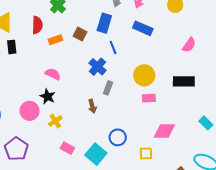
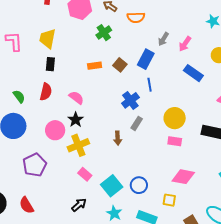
red semicircle: (37, 25) -> (46, 92), moved
blue rectangle: (143, 28) -> (193, 73), moved
pink semicircle: (53, 74) -> (76, 98), moved
yellow cross: (55, 121) -> (78, 145), size x1.5
blue circle: (118, 137) -> (139, 185), moved
yellow square: (146, 153) -> (169, 200), moved

